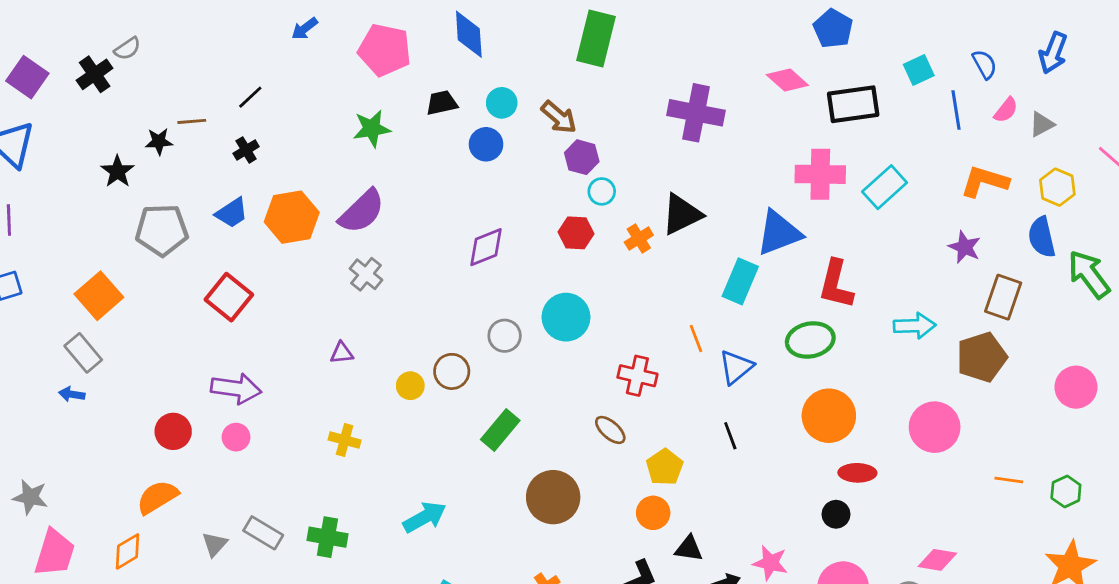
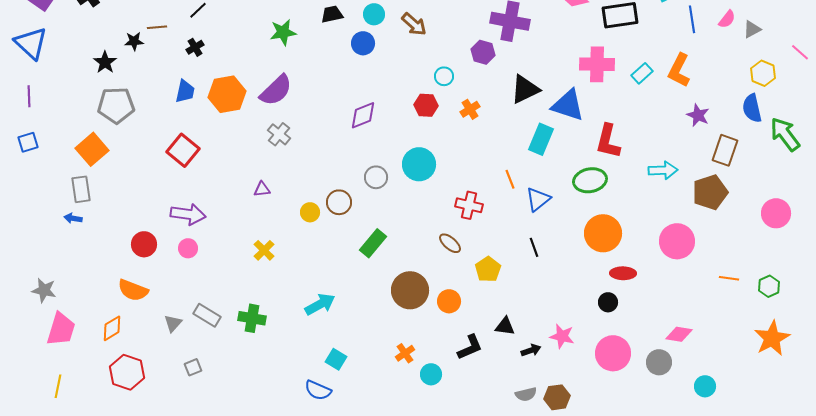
purple hexagon: (582, 157) -> (483, 52), moved
orange L-shape: (985, 181) -> (679, 70), moved, turned -80
cyan rectangle: (885, 187) -> (642, 73), size x0.7
blue trapezoid: (232, 213) -> (185, 91), turned -45
black triangle: (682, 214) -> (525, 89), moved
gray pentagon: (162, 230) -> (116, 105), moved
blue triangle: (779, 233) -> (568, 105), turned 39
gray rectangle: (83, 353) -> (81, 189), turned 32
yellow cross: (345, 440) -> (264, 250), turned 30
orange semicircle: (157, 497) -> (133, 290), turned -128
orange circle: (653, 513) -> (449, 301), moved

